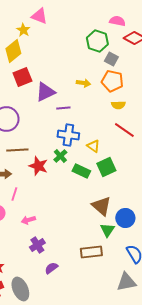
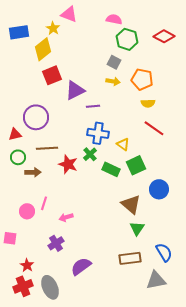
pink semicircle: (117, 21) -> (114, 19), moved
gray square: (111, 59) -> (114, 62), moved
pink line: (14, 194) -> (44, 203), moved
blue circle: (125, 218) -> (159, 189), moved
pink arrow: (28, 220) -> (66, 217), moved
purple cross: (37, 245) -> (56, 243), moved
brown rectangle: (91, 252) -> (130, 258), moved
purple semicircle: (51, 268) -> (81, 266), size x1.5

